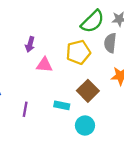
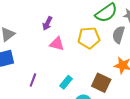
brown square: (88, 91) -> (101, 83), moved, turned -30
cyan rectangle: (62, 105) -> (66, 82), turned -72

